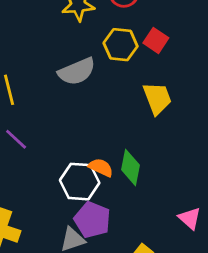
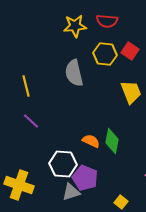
gray semicircle: (77, 71) -> (74, 73), turned 100
white hexagon: (80, 182) -> (63, 164), moved

